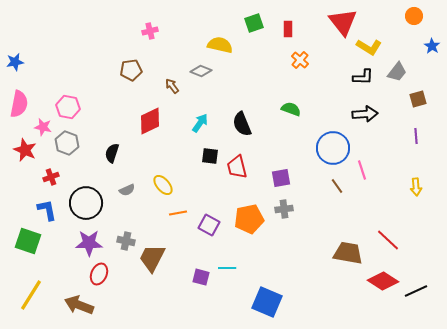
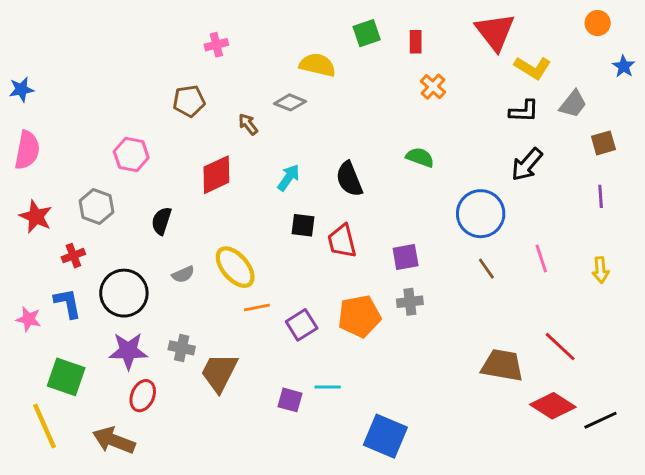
pink hexagon: (68, 107) -> (131, 154), moved
black arrow: (365, 114) -> (527, 165), turned 135
pink star: (43, 127) -> (29, 319), moved
pink line: (362, 170) -> (541, 258), moved
yellow ellipse: (163, 185) -> (235, 267), size x1.4
purple square: (209, 225) -> (302, 325), turned 30
green square: (28, 241) -> (66, 377), moved
yellow line: (31, 295) -> (44, 426), turned -56

